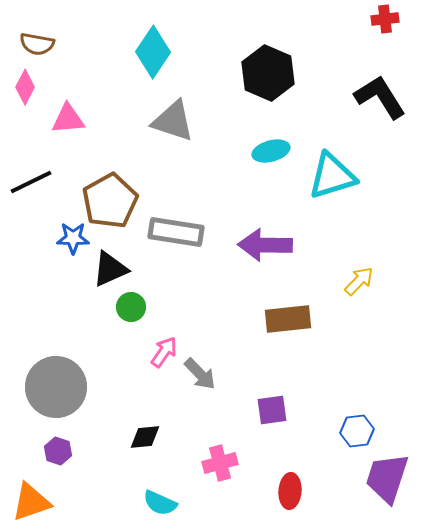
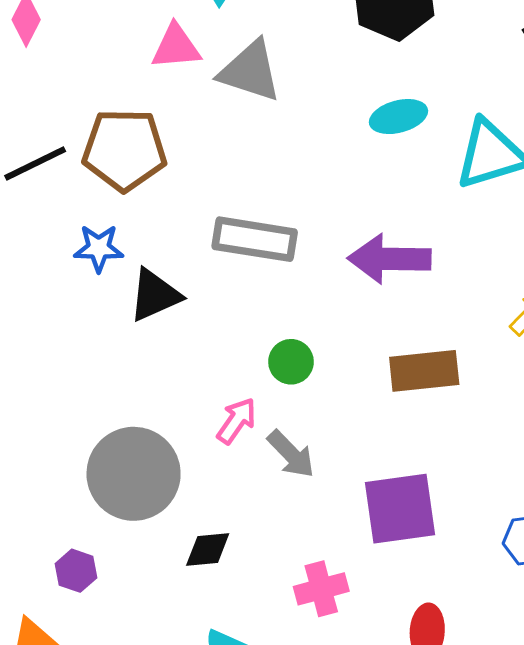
pink triangle: (68, 119) -> (176, 47), moved
brown pentagon: (110, 201) -> (124, 150), moved, turned 30
green circle: (131, 307) -> (291, 362), moved
gray circle: (56, 387) -> (134, 474), moved
purple square: (272, 410) -> (400, 509), size x1.6

